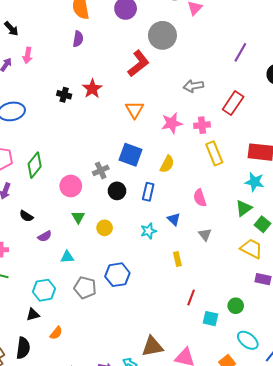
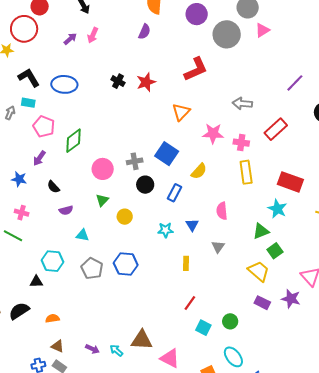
gray circle: (162, 35) -> (227, 34), moved
orange semicircle: (56, 333) -> (52, 318), moved, turned -152
black semicircle: (23, 348) -> (19, 311), turned -145

